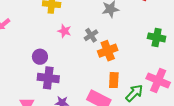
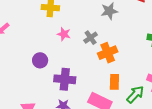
purple cross: (48, 78) -> (65, 79), moved

